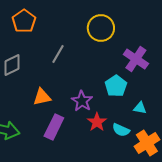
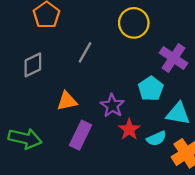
cyan triangle: (140, 108) -> (178, 114), size x1.6
cyan semicircle: (121, 130) -> (156, 139), turned -48

